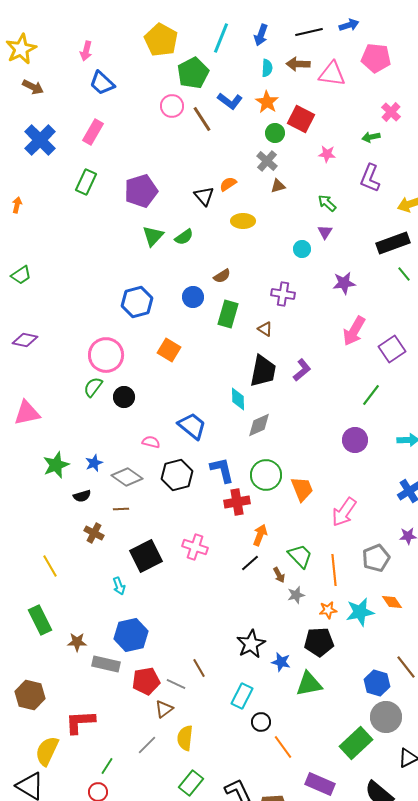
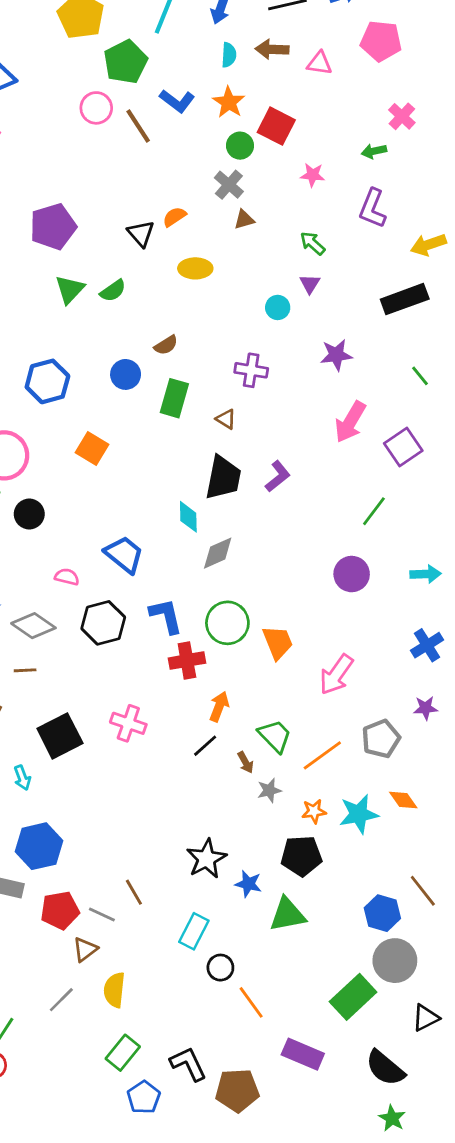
pink triangle: (332, 74) -> (320, 63), size x0.7
green line: (404, 274) -> (420, 376), moved
orange line: (334, 570) -> (322, 755), turned 60

